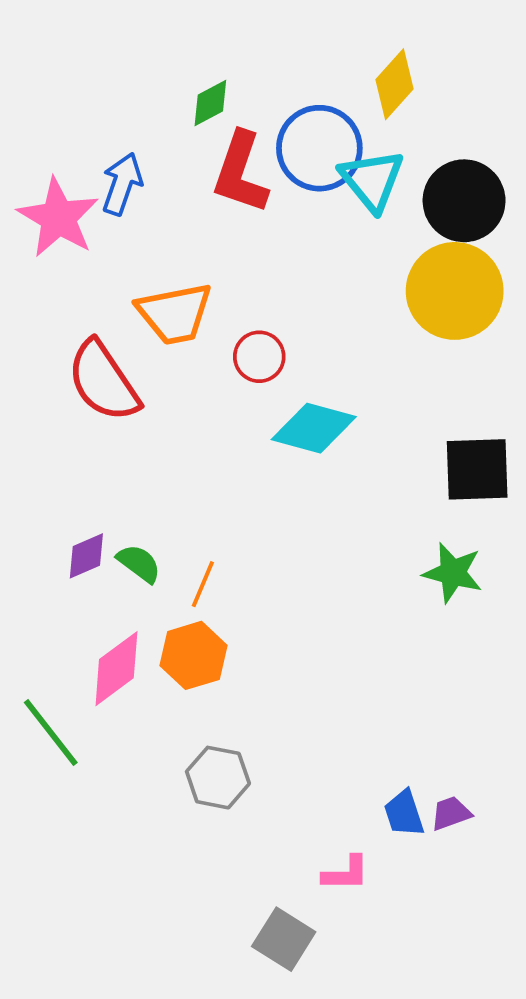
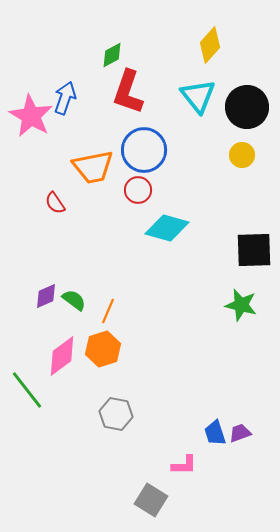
blue circle: (319, 148) -> (144, 150), moved
yellow circle: (455, 291) -> (242, 155), size x0.5
red semicircle: (103, 381) -> (55, 203), size x0.5

